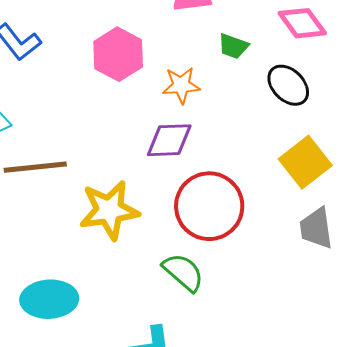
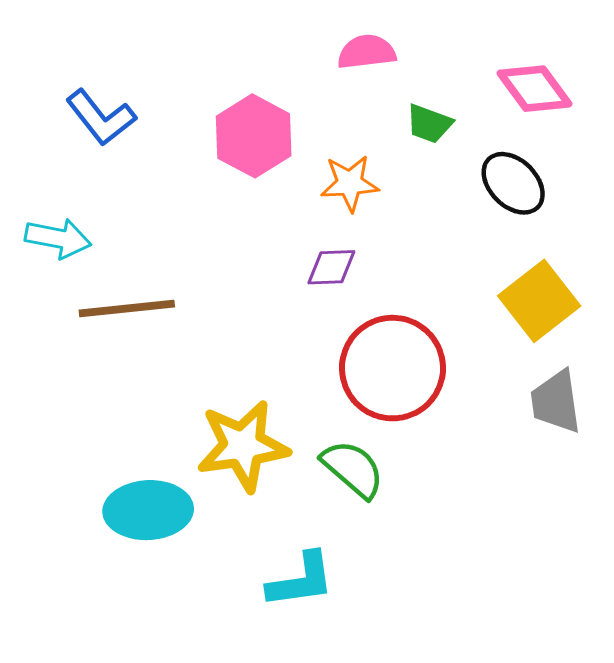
purple diamond: (169, 140) -> (331, 267), size x0.7
yellow star: (109, 210) -> (243, 446), moved

